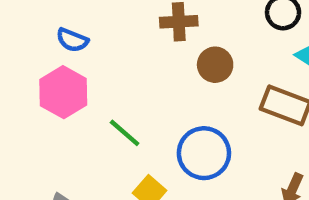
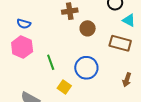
green line: (125, 133) -> (51, 62), turned 35

